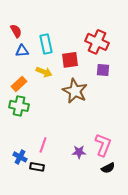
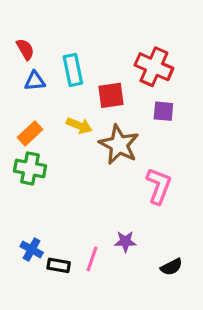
yellow arrow: (44, 72) -> (79, 126), moved
pink line: (43, 145) -> (92, 259), moved
pink L-shape: (103, 145) -> (159, 186), moved

